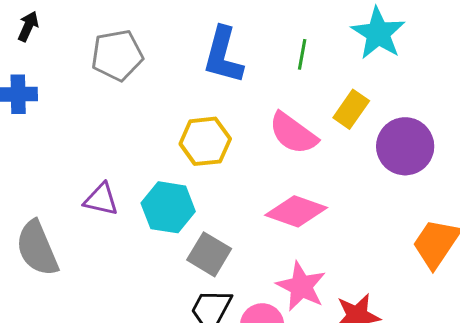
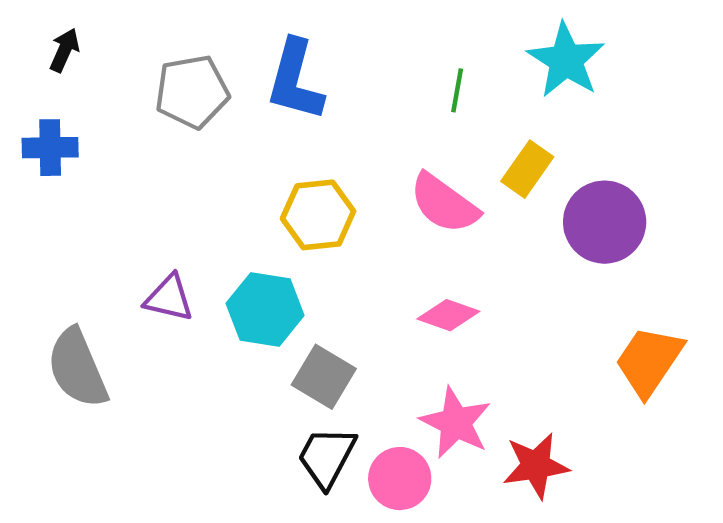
blue L-shape: (223, 55) -> (295, 80), moved
pink diamond: (296, 211) -> (448, 315), size x0.7

